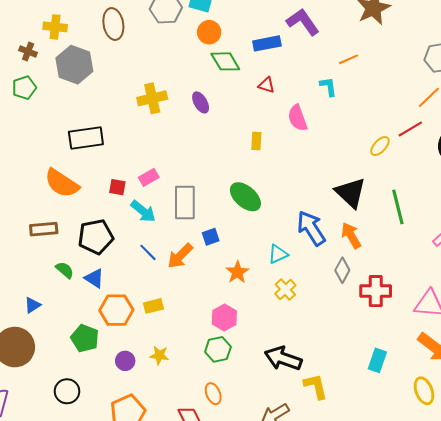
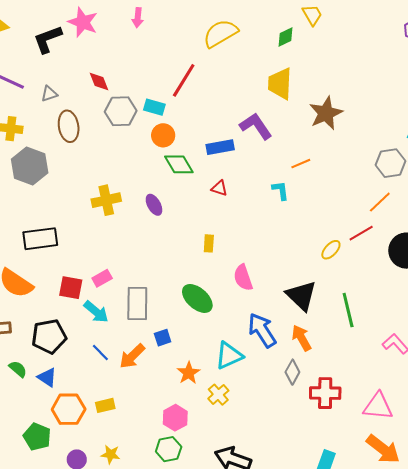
pink semicircle: (298, 118) -> (243, 278), moved
red square: (117, 187) -> (71, 288), size x1.4
cyan triangle: (278, 254) -> (229, 356), size x1.4
yellow cross: (285, 290) -> (218, 395), moved

